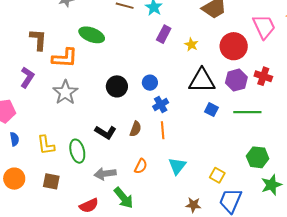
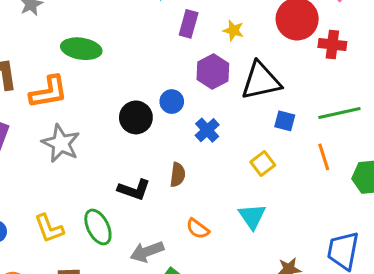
red cross: (263, 76) -> (332, 44), moved
purple hexagon: (236, 80) -> (213, 72), moved
blue circle: (150, 83) -> (172, 102), moved
orange line: (163, 130) -> (324, 157), moved
orange semicircle: (141, 166) -> (198, 229), turned 112
yellow square: (217, 175) -> (263, 164), moved, turned 35

